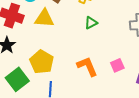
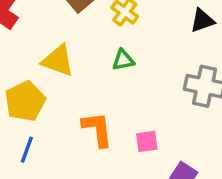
yellow triangle: (44, 18) -> (58, 61), moved

